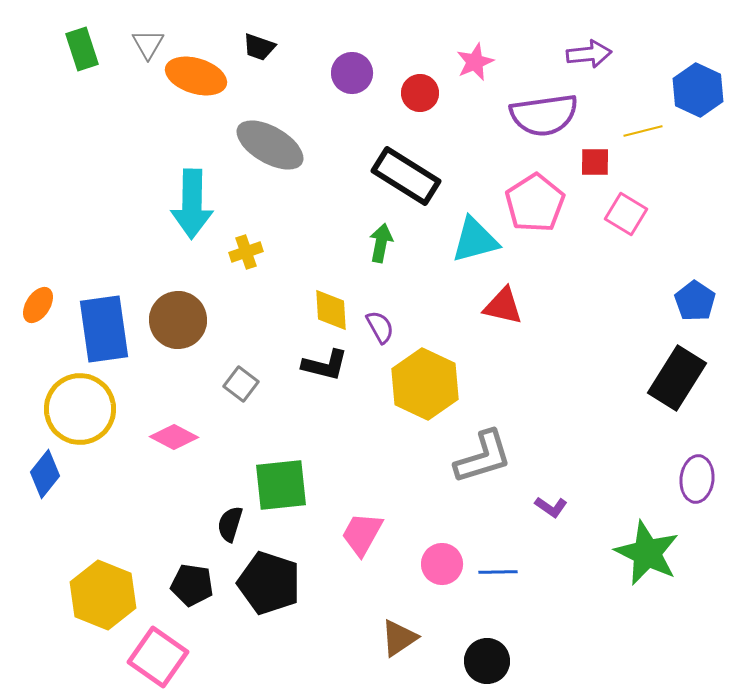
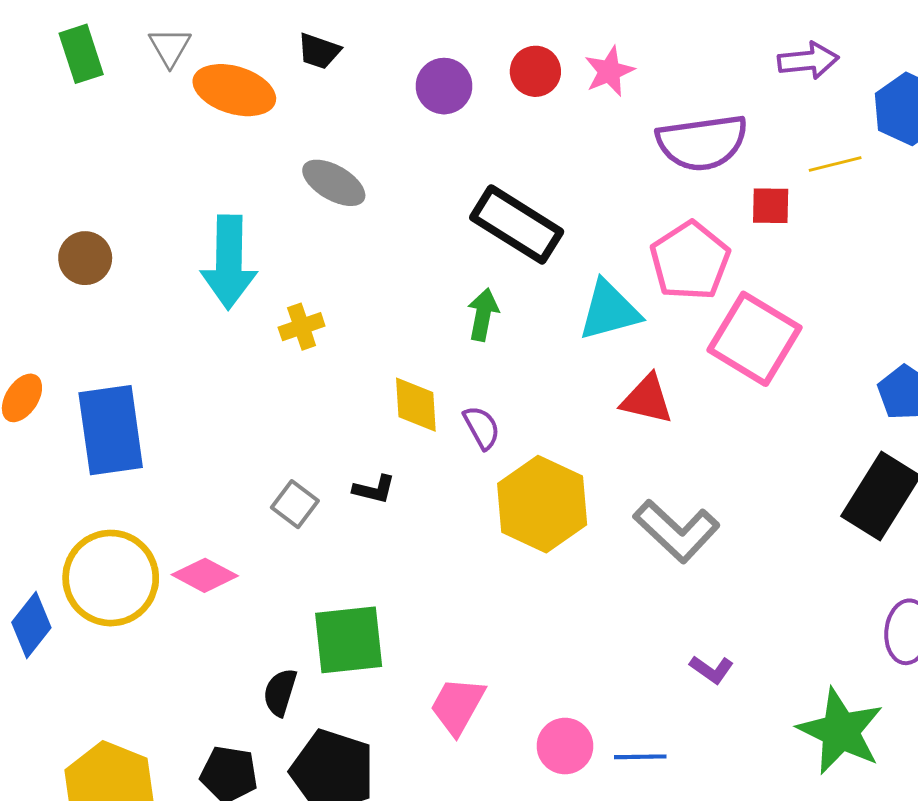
purple arrow: (589, 54) -> (808, 61), moved
red circle: (420, 93) -> (535, 71), moved
gray ellipse: (270, 145) -> (334, 183), size x0.7
pink square: (626, 214) -> (755, 339), moved, size x1.6
brown circle: (178, 320) -> (85, 258), moved, size x0.7
black L-shape: (325, 365) -> (374, 489), moved, size x0.7
yellow circle: (80, 409) -> (111, 578), moved
gray L-shape: (483, 457) -> (677, 531), moved, turned 60

